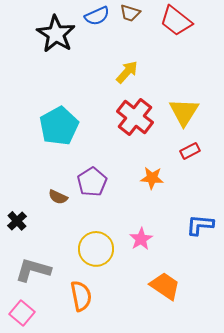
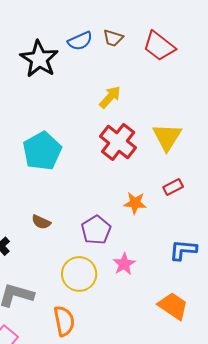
red rectangle: (190, 151) -> (173, 187), moved
purple pentagon: (92, 182) -> (96, 230), moved
orange trapezoid: (165, 286) -> (173, 306), moved

